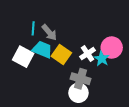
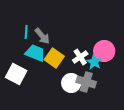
white square: (23, 57) -> (16, 74), moved
gray cross: (81, 79) -> (86, 82), moved
white circle: (78, 93) -> (71, 83), moved

